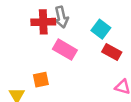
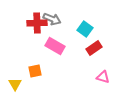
gray arrow: (61, 17) -> (52, 19), turned -54
red rectangle: (112, 52) -> (94, 48), turned -63

